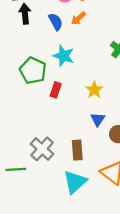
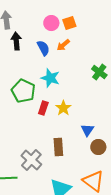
yellow star: (94, 90) -> (63, 108), moved
blue triangle: (98, 119) -> (87, 130), moved
brown rectangle: (77, 150) -> (58, 147), moved

